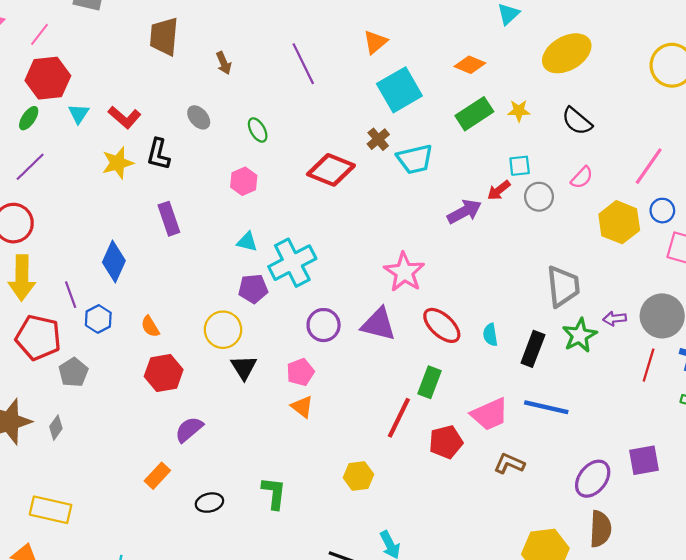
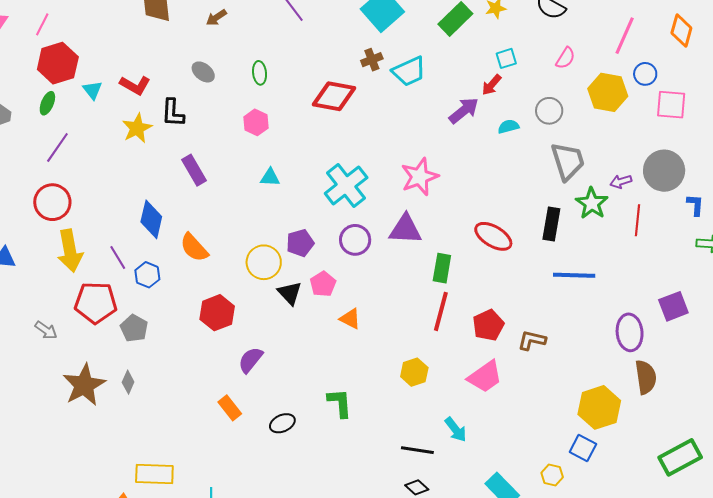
brown arrow: (224, 63) -> (216, 18), turned 90
green ellipse: (258, 130) -> (260, 73), turned 35
brown cross: (378, 139) -> (372, 60), turned 30
gray circle: (539, 197) -> (549, 111), moved
cyan cross: (292, 263) -> (346, 185), moved
pink star: (404, 272) -> (420, 177), turned 30
purple pentagon: (253, 289) -> (300, 243), moved
red ellipse: (442, 325) -> (493, 236), moved
orange semicircle: (150, 326) -> (194, 248), moved, size x1.5
cyan semicircle: (490, 335) -> (508, 127), moved, turned 95
red line: (649, 365) -> (637, 220), moved
pink pentagon: (300, 372) -> (323, 284), moved
green rectangle: (429, 382) -> (442, 268), moved
pink trapezoid: (490, 414) -> (485, 377), moved
brown L-shape: (509, 464) -> (532, 340), moved
orange rectangle: (157, 476) -> (230, 408), turned -70
purple ellipse: (593, 479) -> (630, 332), turned -33
yellow rectangle: (51, 510) -> (154, 474), moved

